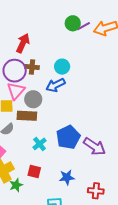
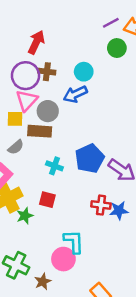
green circle: (73, 23) -> (117, 48), moved
cyan cross: (40, 144) -> (54, 166), turned -32
blue star: (67, 177) -> (119, 211), moved
red cross: (96, 191) -> (101, 205), moved

